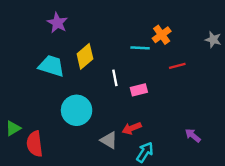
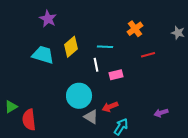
cyan line: (140, 48) -> (105, 47), moved
cyan circle: (77, 110) -> (79, 96), moved
purple arrow: (193, 135) -> (161, 113), turned -56

